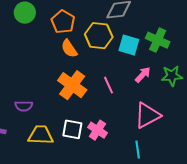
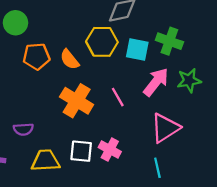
orange pentagon: (63, 22) -> (36, 56), moved, turned -30
pink arrow: (143, 75) -> (156, 82), size x1.5

